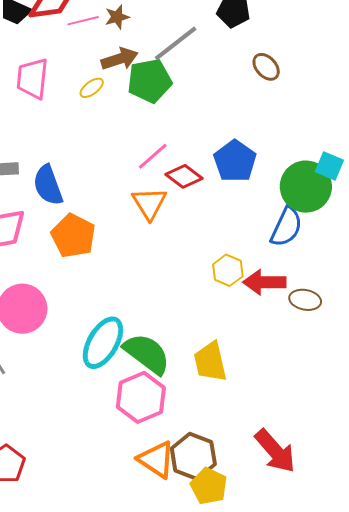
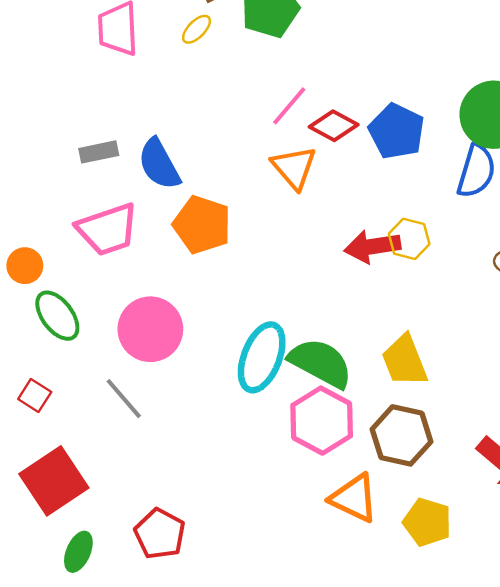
blue pentagon: (235, 161) -> (397, 131), moved
red arrow: (264, 282) -> (372, 246), moved
brown hexagon: (193, 456) -> (402, 435), moved

